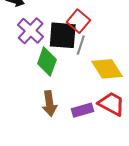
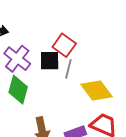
black square: (63, 35) -> (50, 61), size x0.7
green diamond: (47, 62) -> (18, 90), moved

